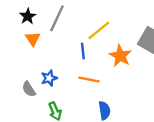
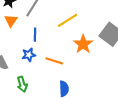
blue line: (83, 51) -> (35, 35), moved
blue star: (49, 78) -> (29, 55), moved

